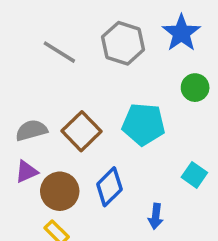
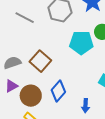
cyan pentagon: (144, 124) -> (81, 43), moved

